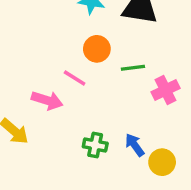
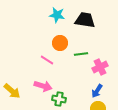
pink arrow: (47, 100) -> (43, 86), moved
blue arrow: (135, 145) -> (97, 91), moved, turned -112

